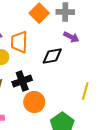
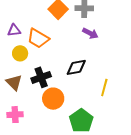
orange trapezoid: (19, 42) -> (38, 38), turned -60
black diamond: (52, 56) -> (76, 67), moved

